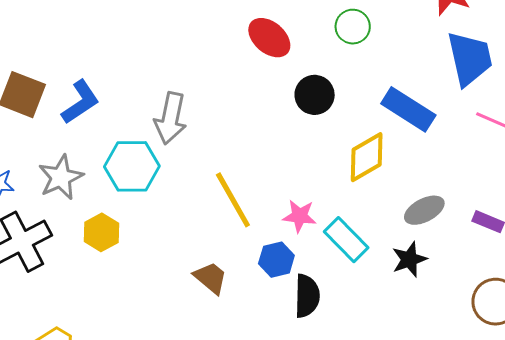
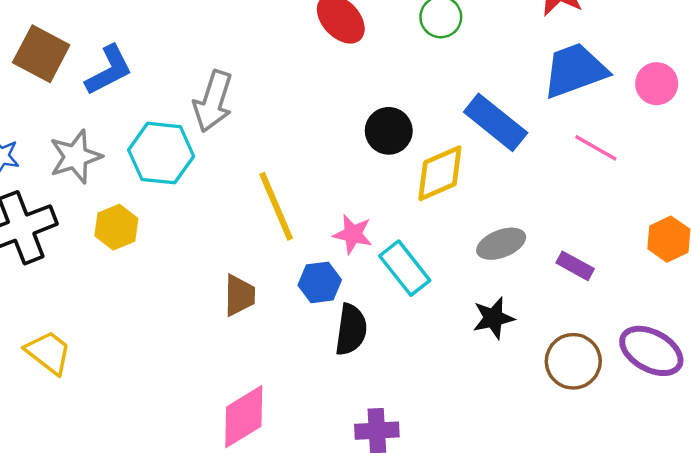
blue trapezoid: (470, 58) -> (575, 70), turned -104
black circle: (315, 95) -> (389, 131), moved
black star: (409, 259) -> (493, 318), moved
brown trapezoid: (211, 278) -> (239, 295), turned 45

